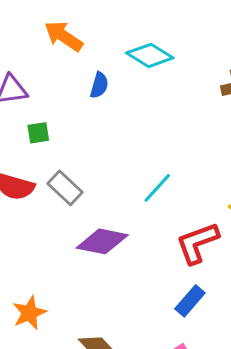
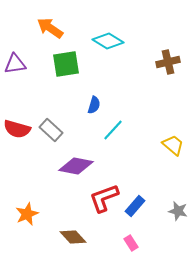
blue semicircle: (99, 85) -> (94, 105), moved
green square: (38, 133) -> (66, 64), moved, size x1.8
red L-shape: (197, 243) -> (104, 198), moved

